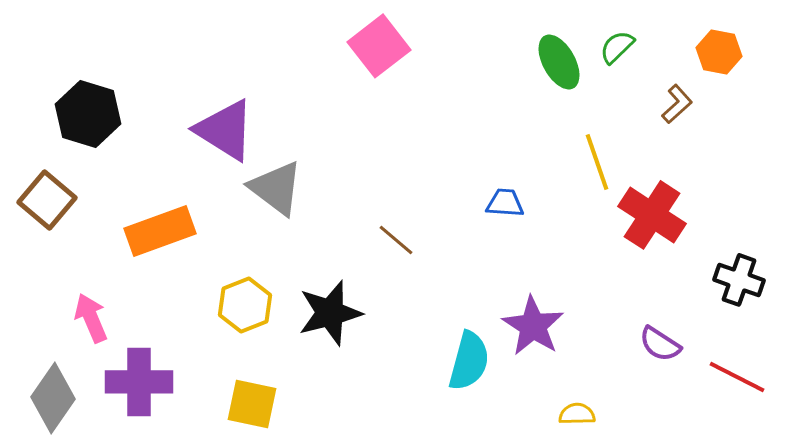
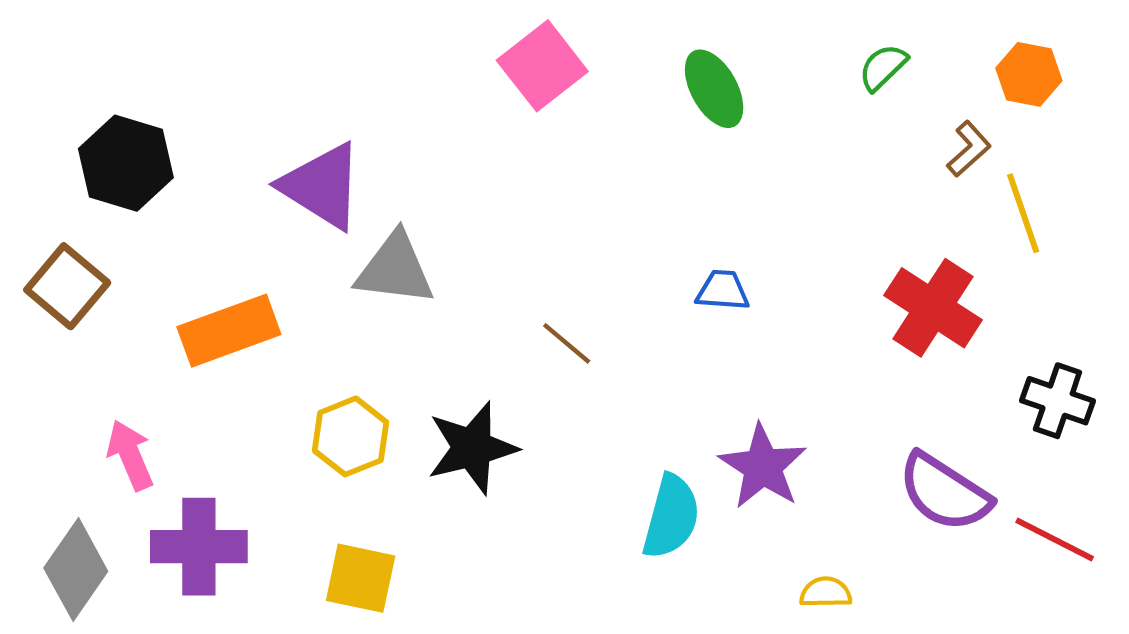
green ellipse: (559, 62) -> (714, 89), moved
yellow line: (597, 162) -> (1023, 213), moved
gray triangle: (276, 188) -> (395, 269), turned -30
purple semicircle: (660, 344) -> (944, 492), size x1.6

